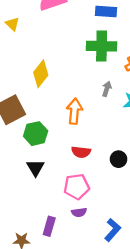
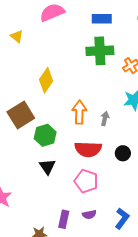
gray arrow: (107, 89) -> (105, 119), moved
red semicircle: (81, 152) -> (88, 149), size x1.5
pink pentagon: (77, 187) -> (86, 181), turned 30
purple semicircle: (79, 212) -> (89, 215), moved

